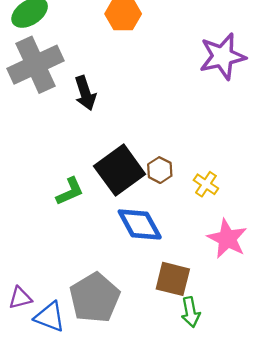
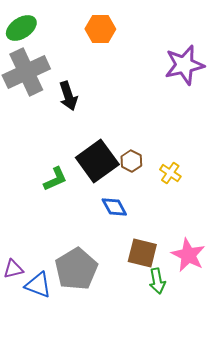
blue diamond: (140, 224) -> (114, 207), size x0.7
pink star: (227, 239) -> (188, 255), moved

